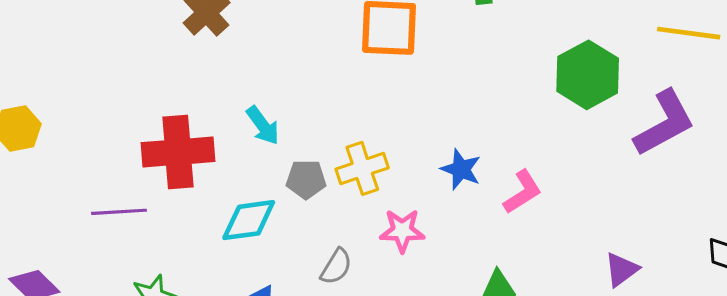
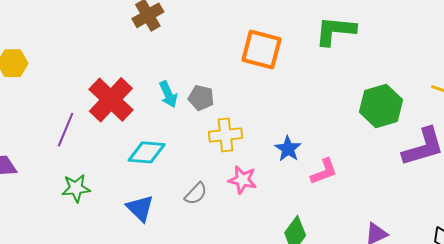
red cross: (178, 152) -> (111, 100), turned 36
gray pentagon: (306, 179) -> (201, 98), moved
purple line: (119, 212) -> (66, 130), turned -76

